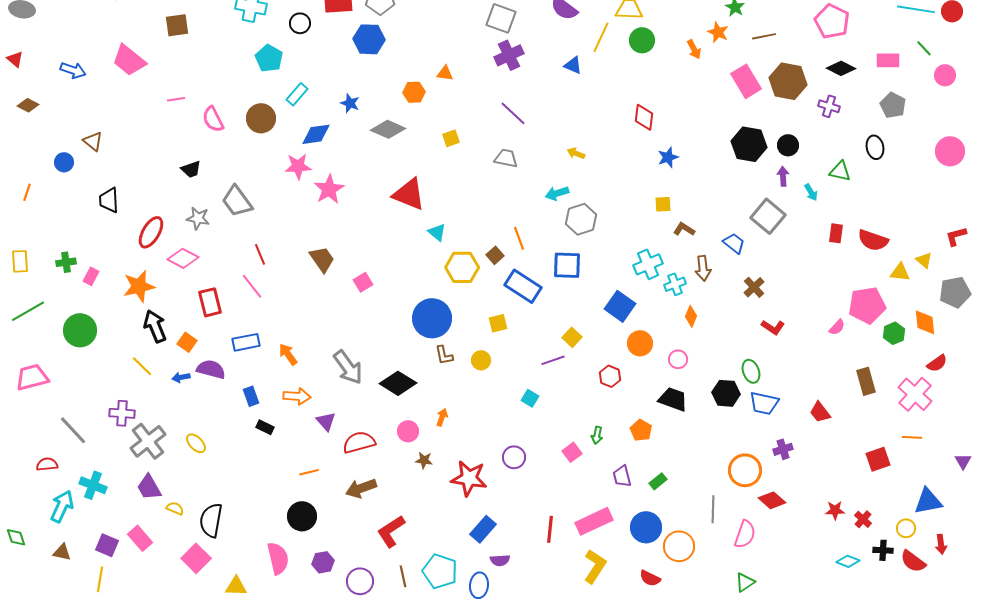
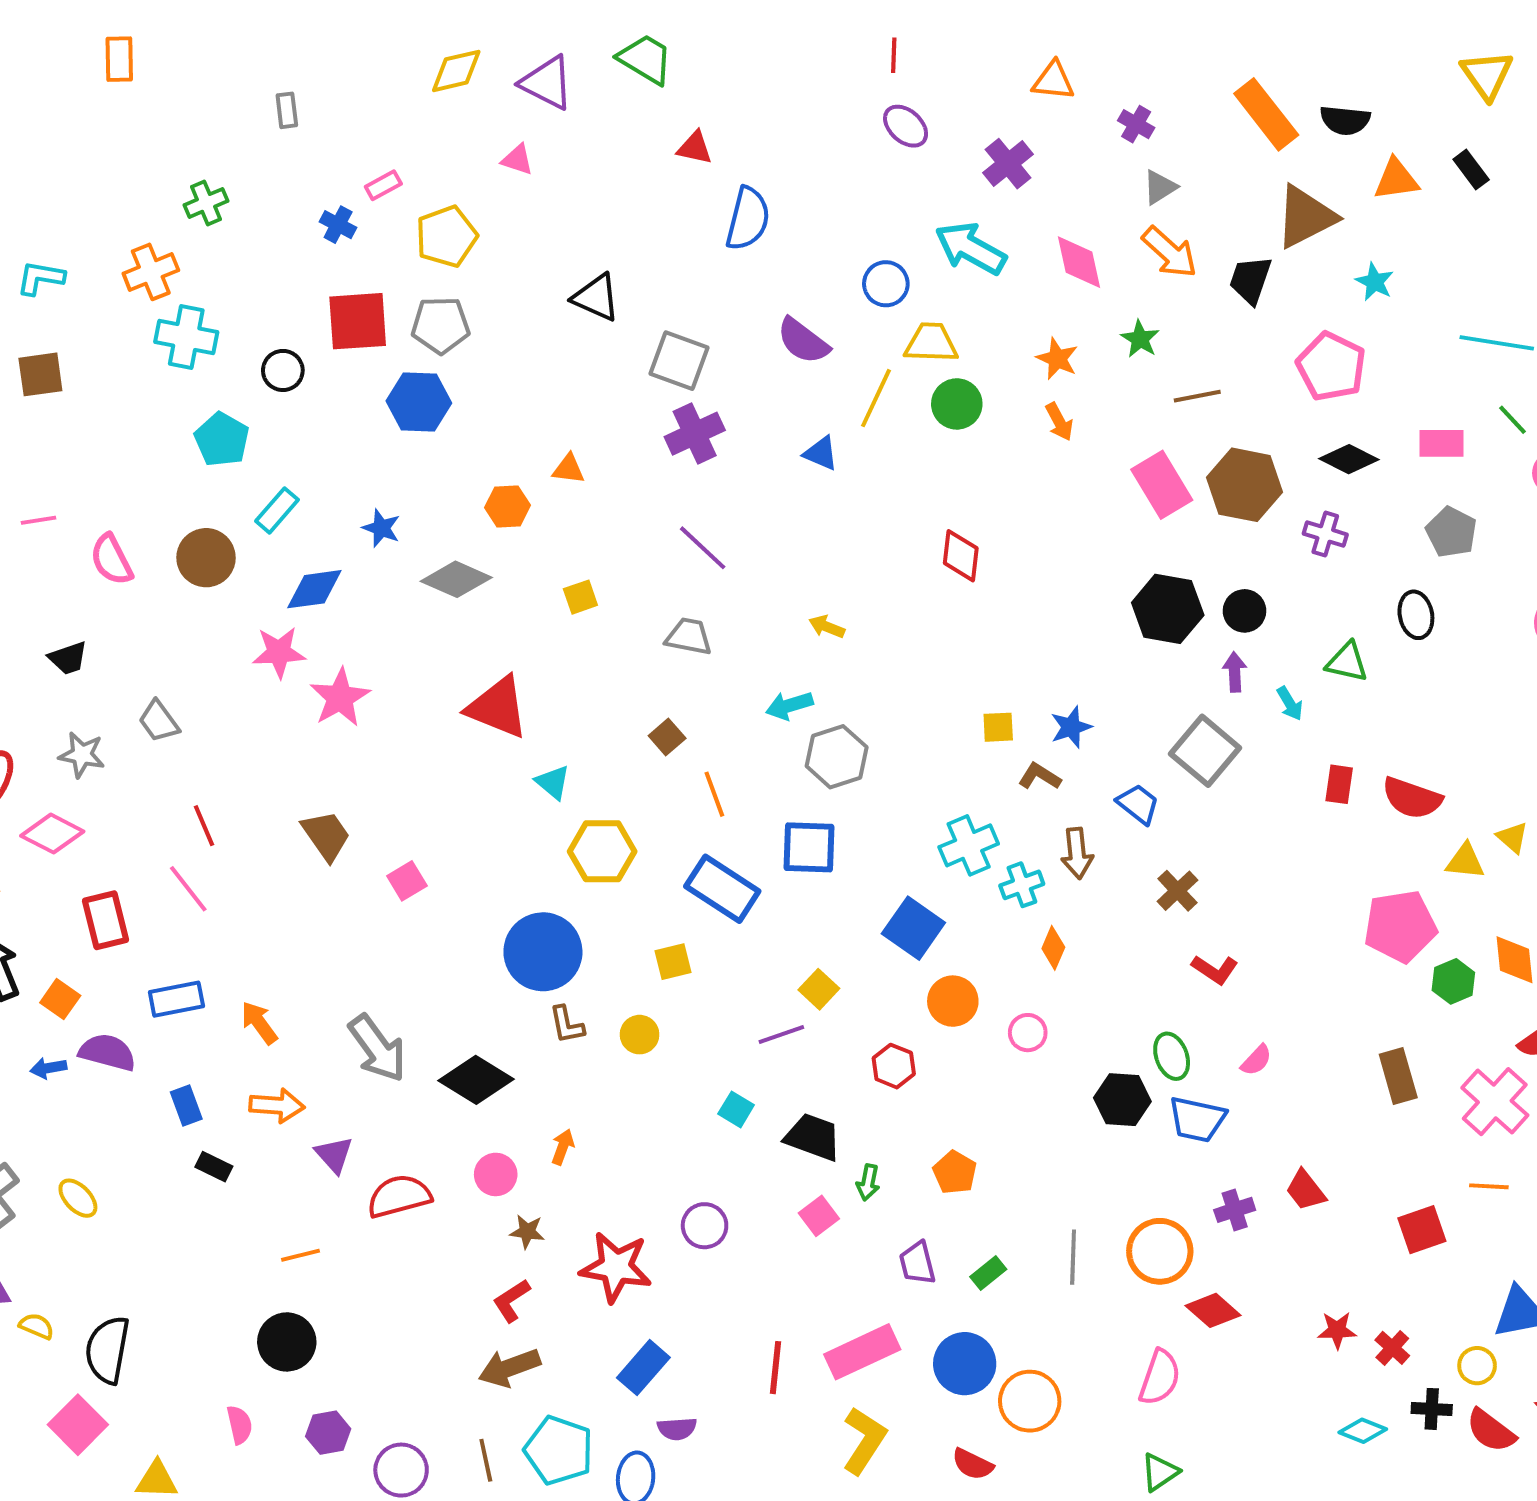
orange star: (718, 32) -> (1057, 359), moved
blue star: (668, 157) -> (1071, 727), moved
gray trapezoid: (237, 201) -> (159, 721), size x0.7
brown square: (495, 255) -> (667, 737), moved
pink semicircle: (837, 327) -> (1256, 1060), moved
black trapezoid: (673, 399) -> (813, 1137), moved
red trapezoid: (820, 412) -> (1306, 1190), moved
brown arrow: (361, 488) -> (509, 1368), moved
gray line: (713, 509) -> (1073, 1257), moved
red L-shape: (391, 531) -> (511, 1301), moved, size x0.7
pink semicircle: (278, 558) -> (239, 1425), size x0.6

